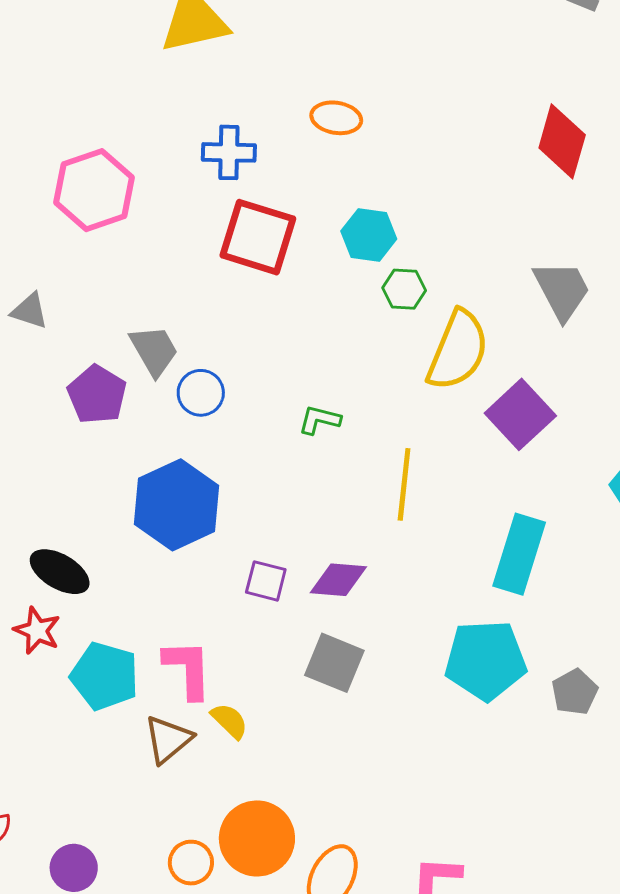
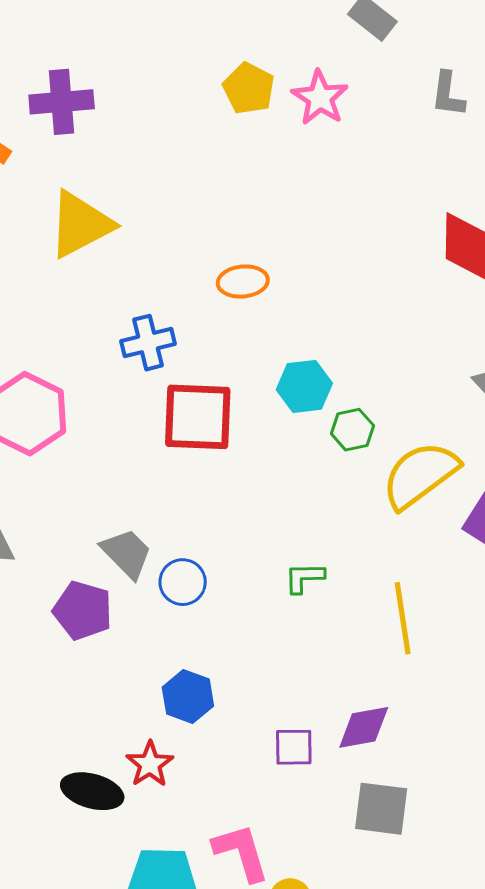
yellow semicircle: (458, 350) -> (420, 475), turned -134
blue hexagon: (177, 505) -> (188, 697), size x0.6
red star: (37, 631) -> (150, 764), moved, turned 30

